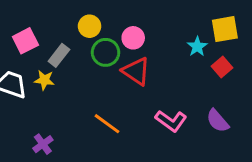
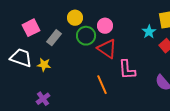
yellow star: (44, 80) -> (44, 65), moved
pink L-shape: (171, 121) -> (127, 70), moved, turned 50
orange line: (107, 124) -> (102, 85), moved, turned 30

